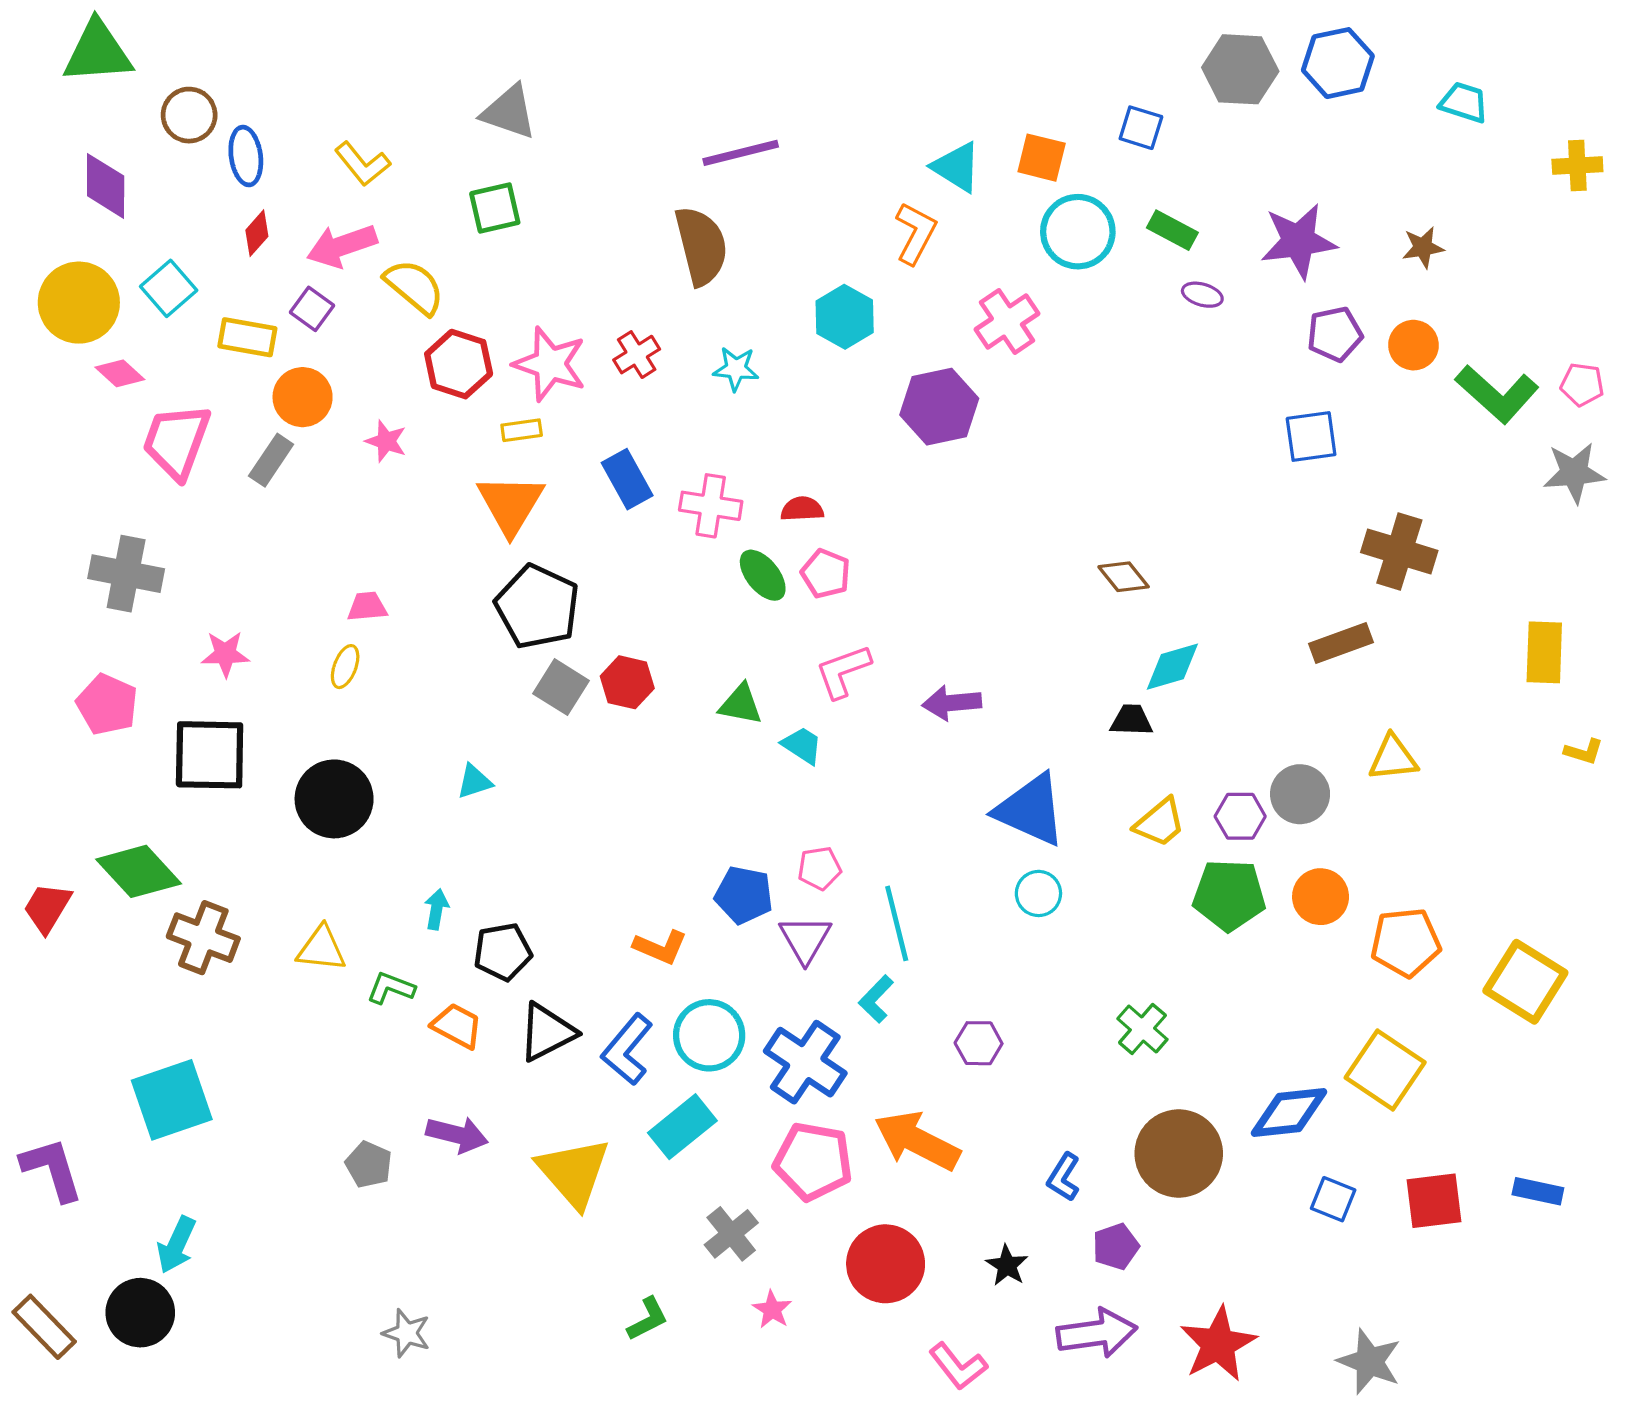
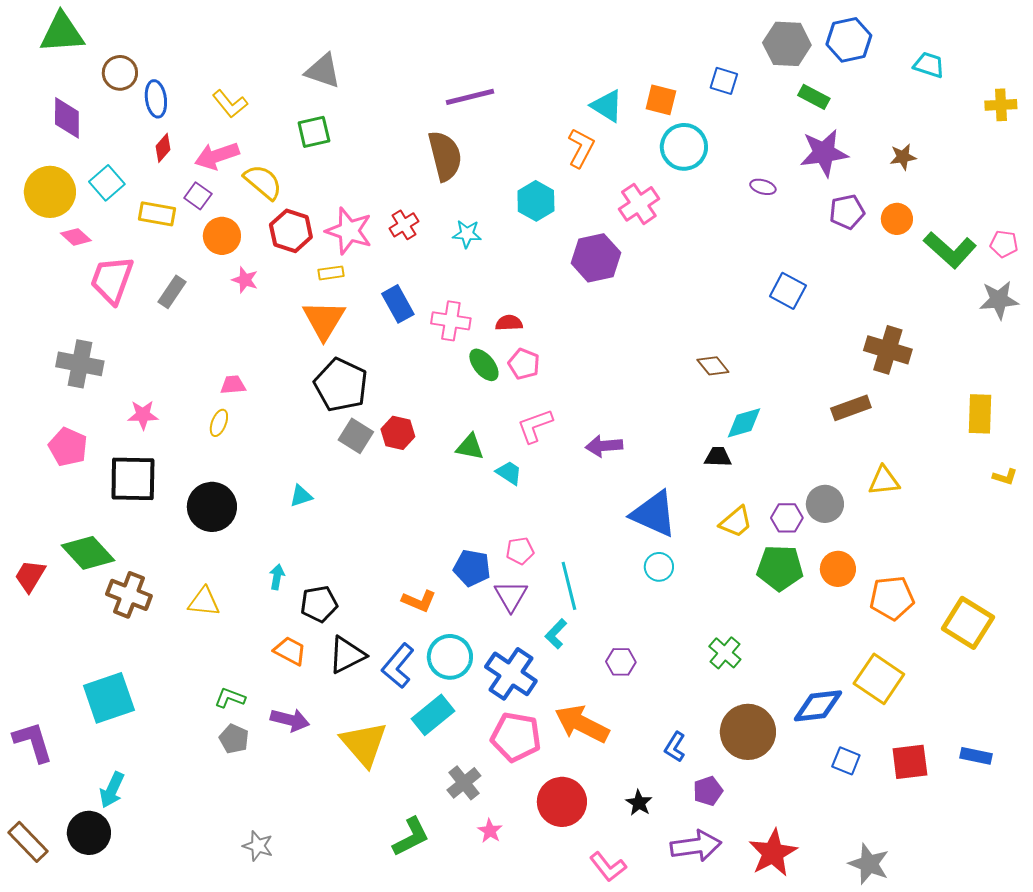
green rectangle: (1172, 230) -> (814, 97), moved
orange circle: (303, 397) -> (222, 236), moved
blue square: (1311, 437) -> (788, 291), moved, turned 36
green L-shape: (391, 988) -> (230, 698), moved
green L-shape: (648, 1319) -> (411, 837), size x1.4

